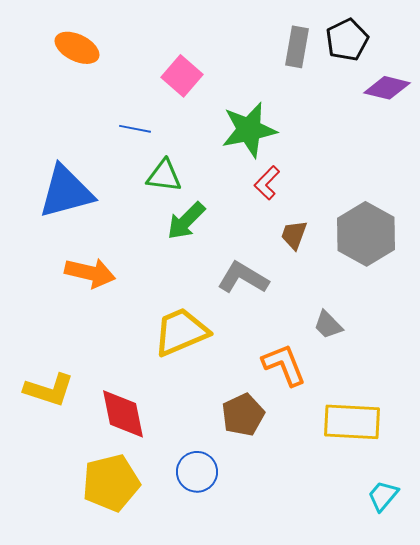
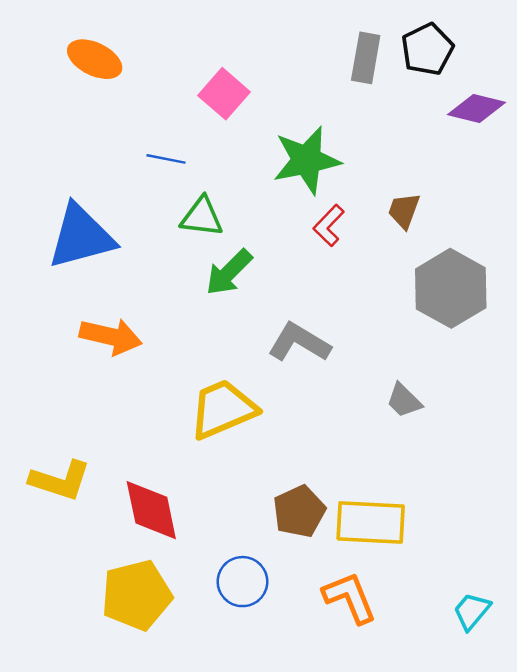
brown trapezoid: (294, 235) -> (404, 211), moved
orange L-shape: (284, 365) -> (350, 598), moved
yellow rectangle: (352, 422) -> (371, 522), moved

